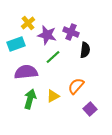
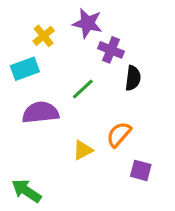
purple star: (47, 35) -> (88, 23), moved
green arrow: (30, 99) -> (26, 191), moved, turned -72
purple square: (90, 109) -> (141, 170), turned -32

